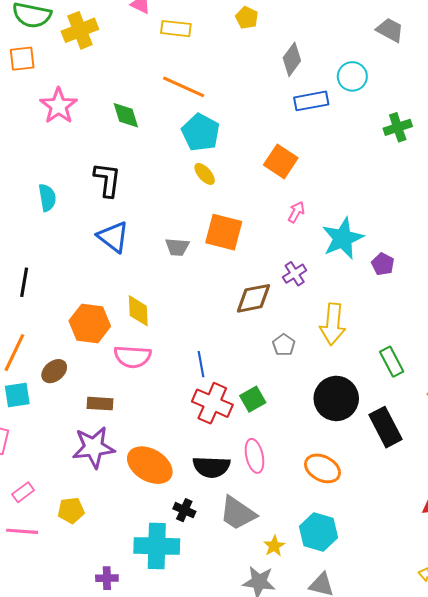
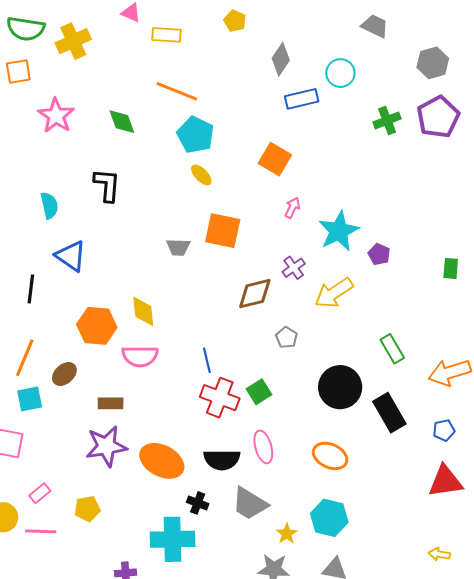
blue triangle: (113, 237) -> (71, 256), moved
yellow arrow: (333, 324) -> (334, 293), moved, turned 54

